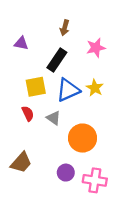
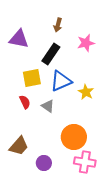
purple triangle: (21, 43) -> (19, 39), size x1.5
yellow star: (95, 88) -> (86, 92), moved
orange circle: (82, 138) -> (74, 137), moved
purple circle: (66, 173) -> (44, 163), moved

